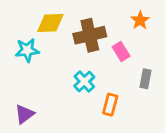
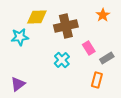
pink rectangle: (121, 52) -> (89, 48), moved
gray rectangle: (146, 79) -> (107, 58), turned 48
orange rectangle: (110, 105) -> (97, 80), moved

